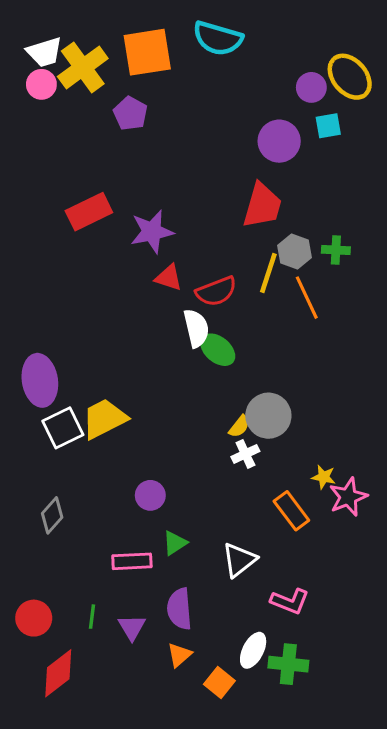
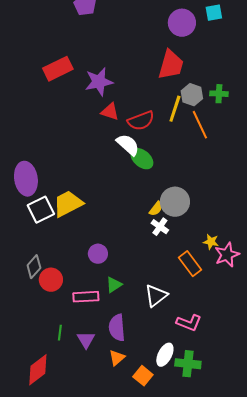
white semicircle: (196, 328) -> (128, 145), turned -35
white cross: (245, 454) -> (160, 227), turned -30
red circle: (34, 618) -> (51, 280), moved

